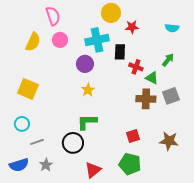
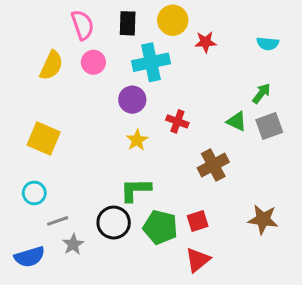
black rectangle: (120, 52) -> (128, 23), moved
red cross: (136, 67) -> (177, 121), moved
gray square: (171, 96) -> (269, 126), moved
brown cross: (146, 99) -> (213, 165), moved, turned -30
red square: (133, 136) -> (198, 221), moved
green pentagon: (130, 164) -> (160, 227), moved
gray star: (46, 165) -> (73, 244), moved
red triangle: (93, 170) -> (198, 260), moved

